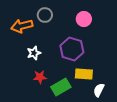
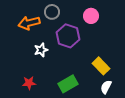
purple hexagon: (72, 49) -> (68, 36), moved
yellow rectangle: (84, 74) -> (101, 66), moved, turned 42
red star: (40, 77) -> (29, 83), moved

